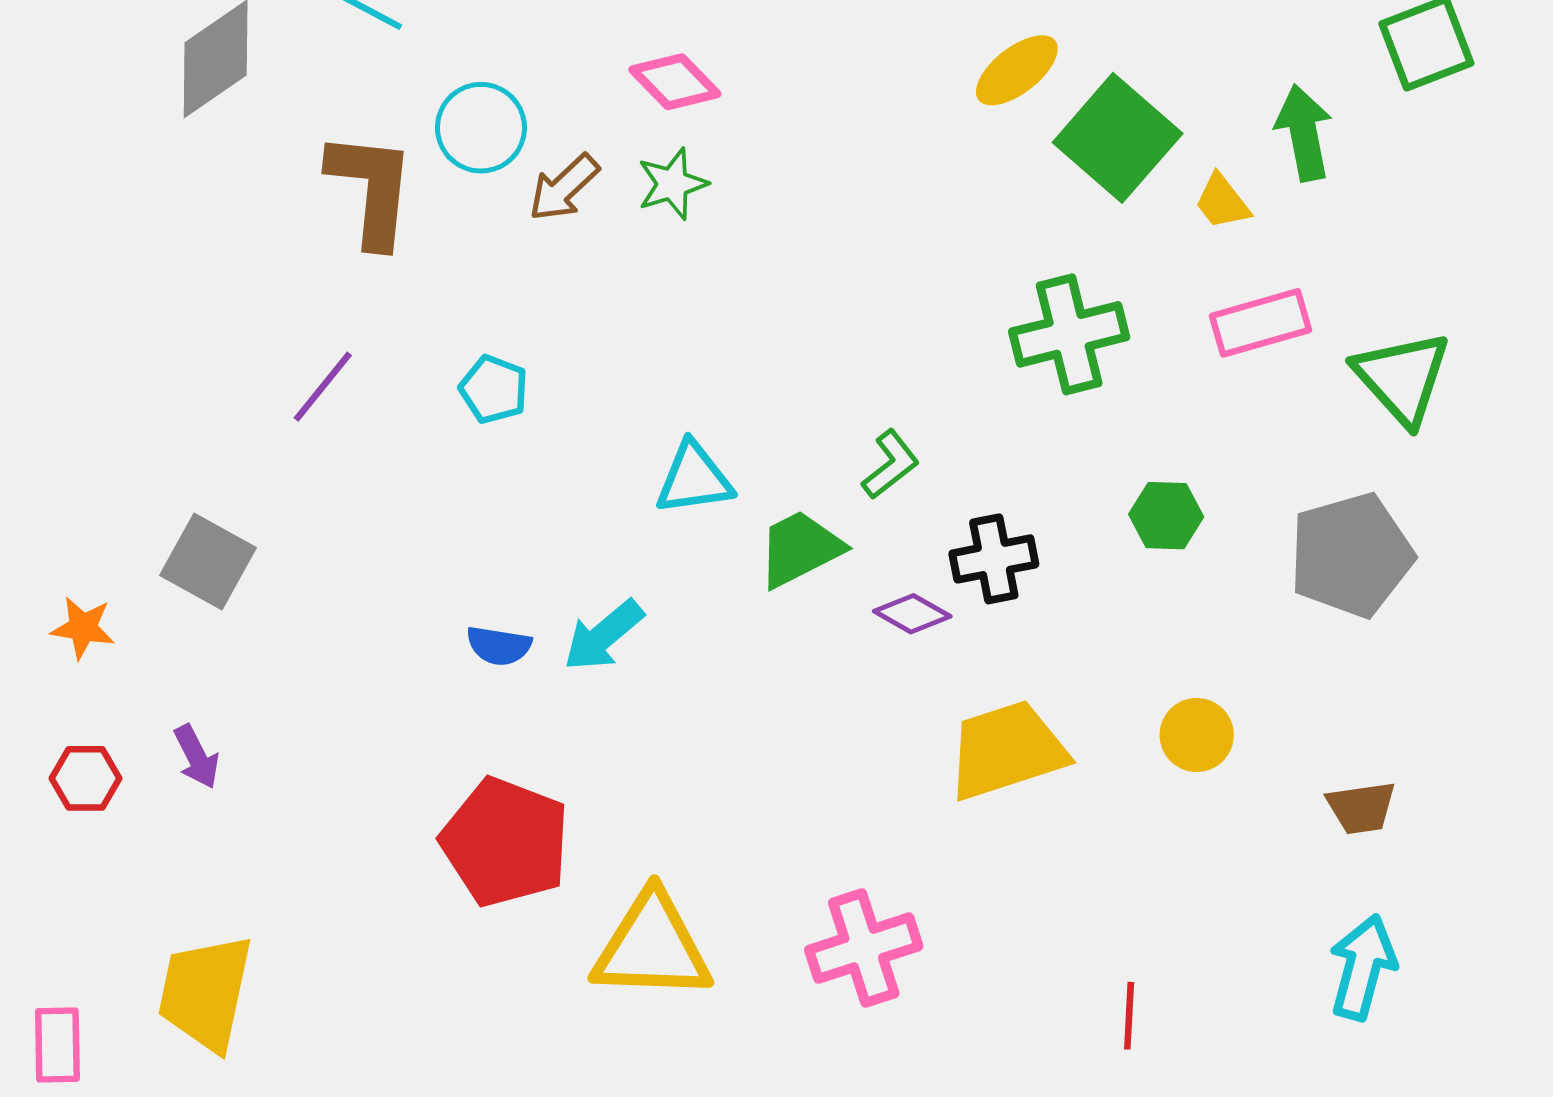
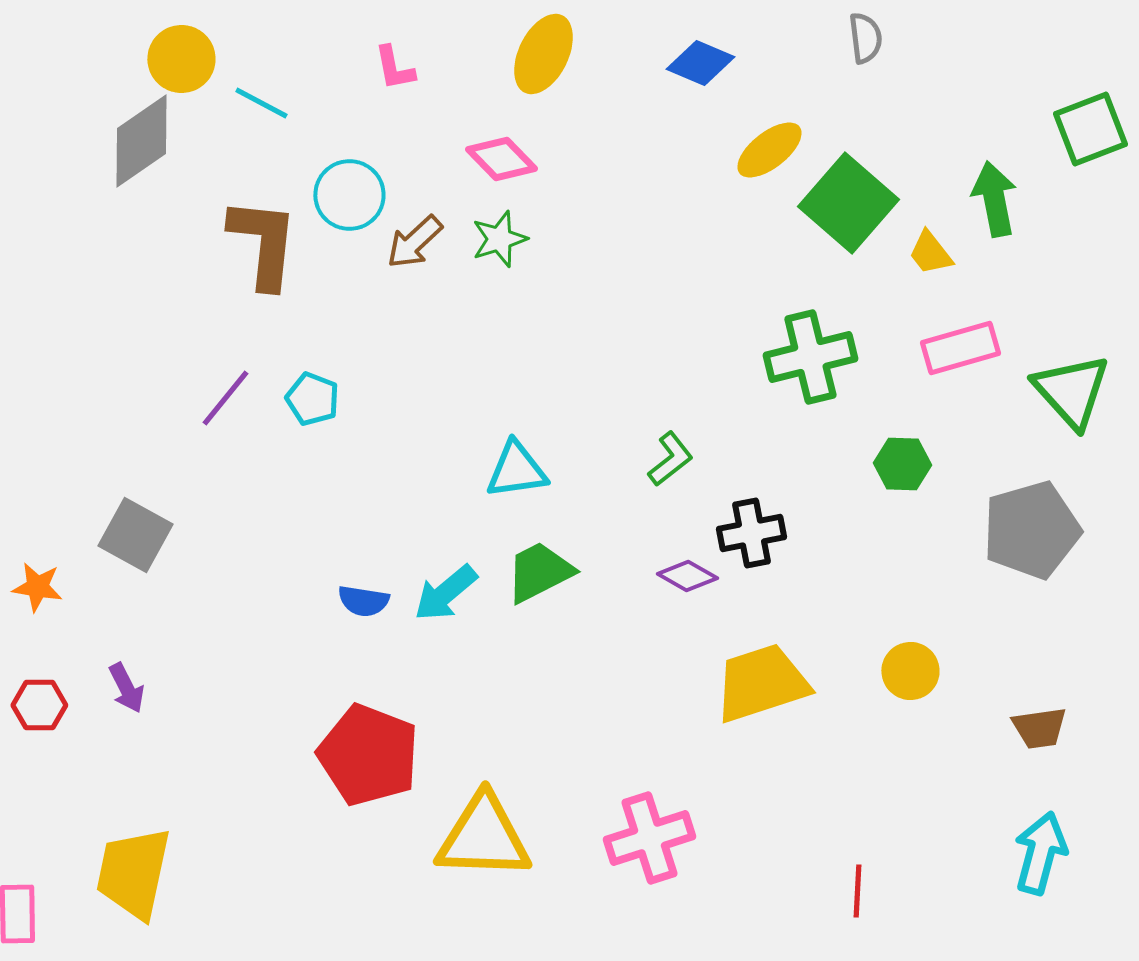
cyan pentagon: (494, 389) -> (312, 399), moved
green hexagon: (1166, 516) -> (902, 464), moved
green trapezoid: (800, 549) -> (539, 572), moved

